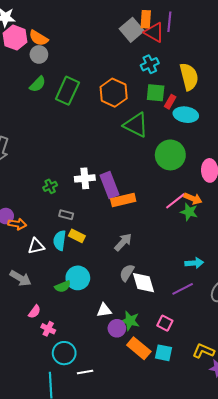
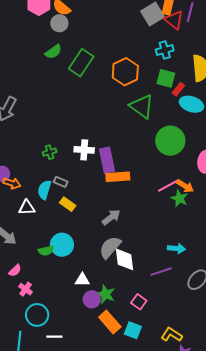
cyan semicircle: (60, 240) -> (44, 190), moved
gray semicircle: (127, 273) -> (110, 247), size x1.4

